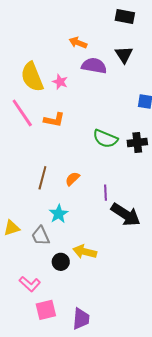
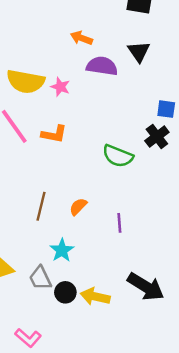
yellow semicircle: (32, 77) -> (26, 82), turned -56
black cross: (137, 143) -> (157, 137), moved, turned -30
black arrow: (126, 215) -> (146, 287), moved
black circle: (61, 262) -> (65, 292), moved

